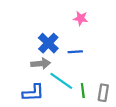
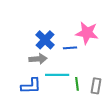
pink star: (81, 18) -> (87, 33), moved, size x1.6
cyan line: (61, 81) -> (57, 75), turned -35

